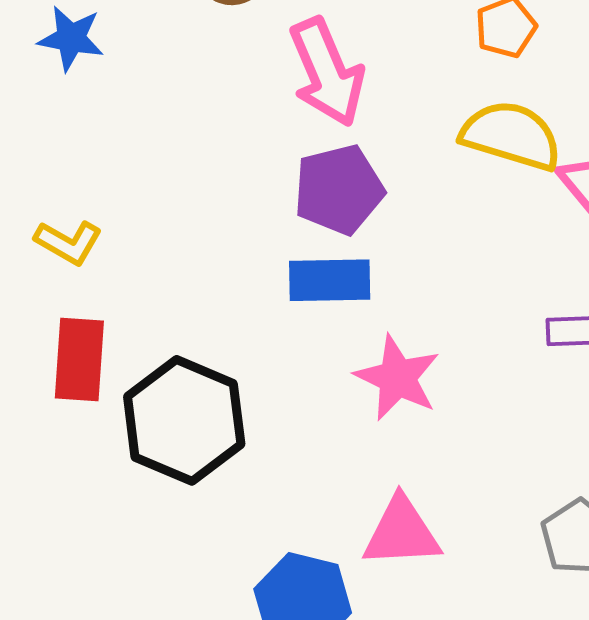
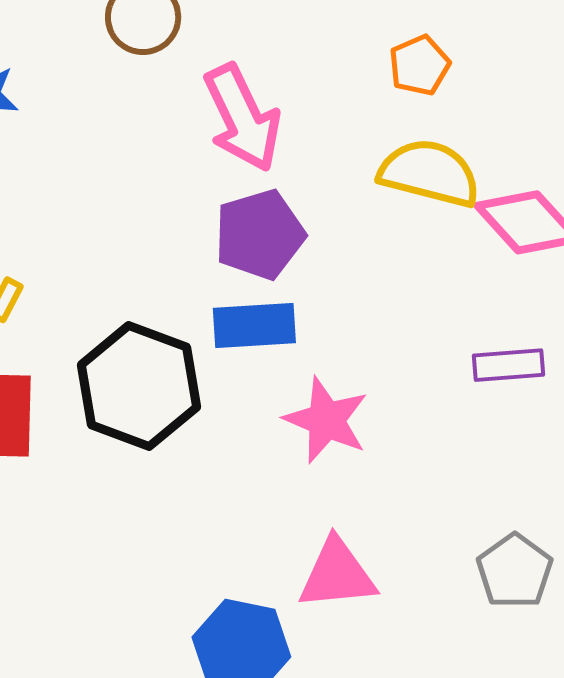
black hexagon: (184, 420) -> (139, 386), moved

